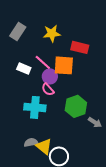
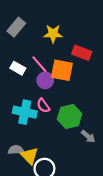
pink semicircle: (48, 89) -> (43, 106), moved

